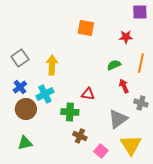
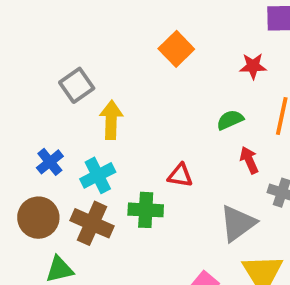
orange square: (86, 28) -> (176, 49), turned 36
gray square: (20, 58) -> (77, 85), moved
brown circle: (26, 109) -> (38, 218), moved
brown cross: (80, 136) -> (92, 223), moved, size x1.5

